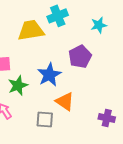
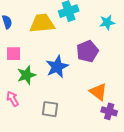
orange triangle: (65, 101) -> (98, 92), moved

